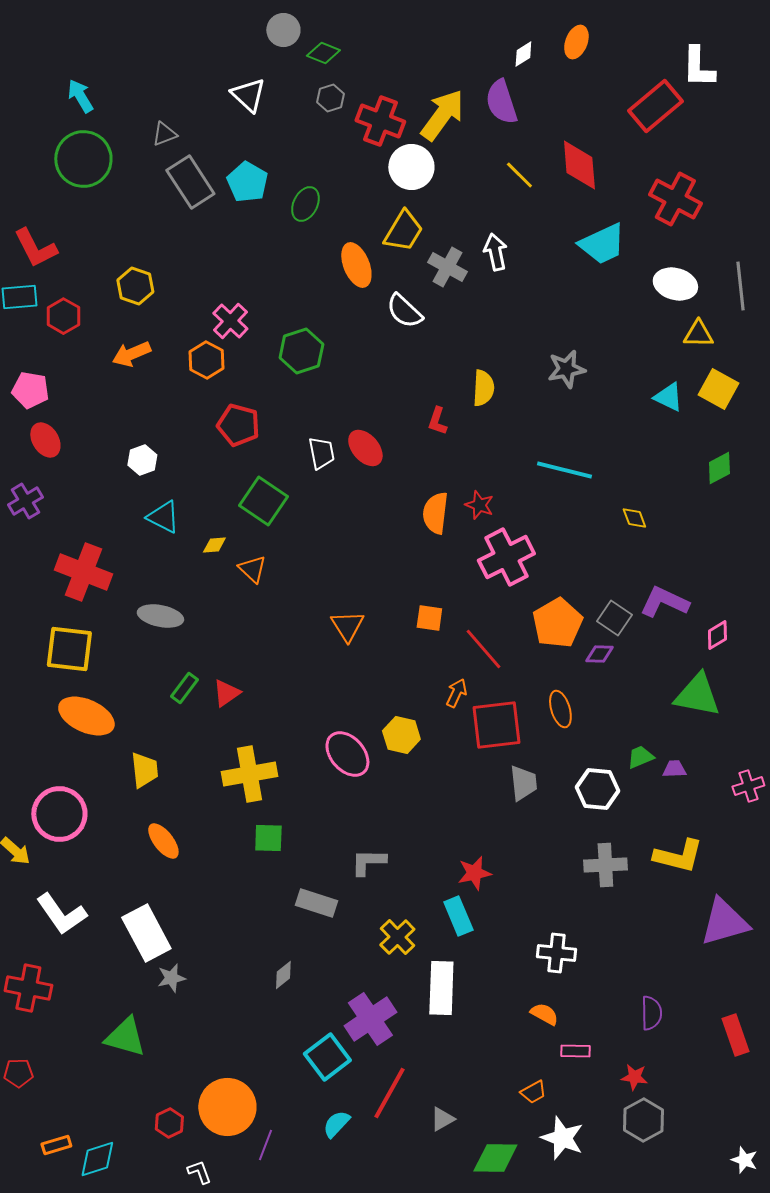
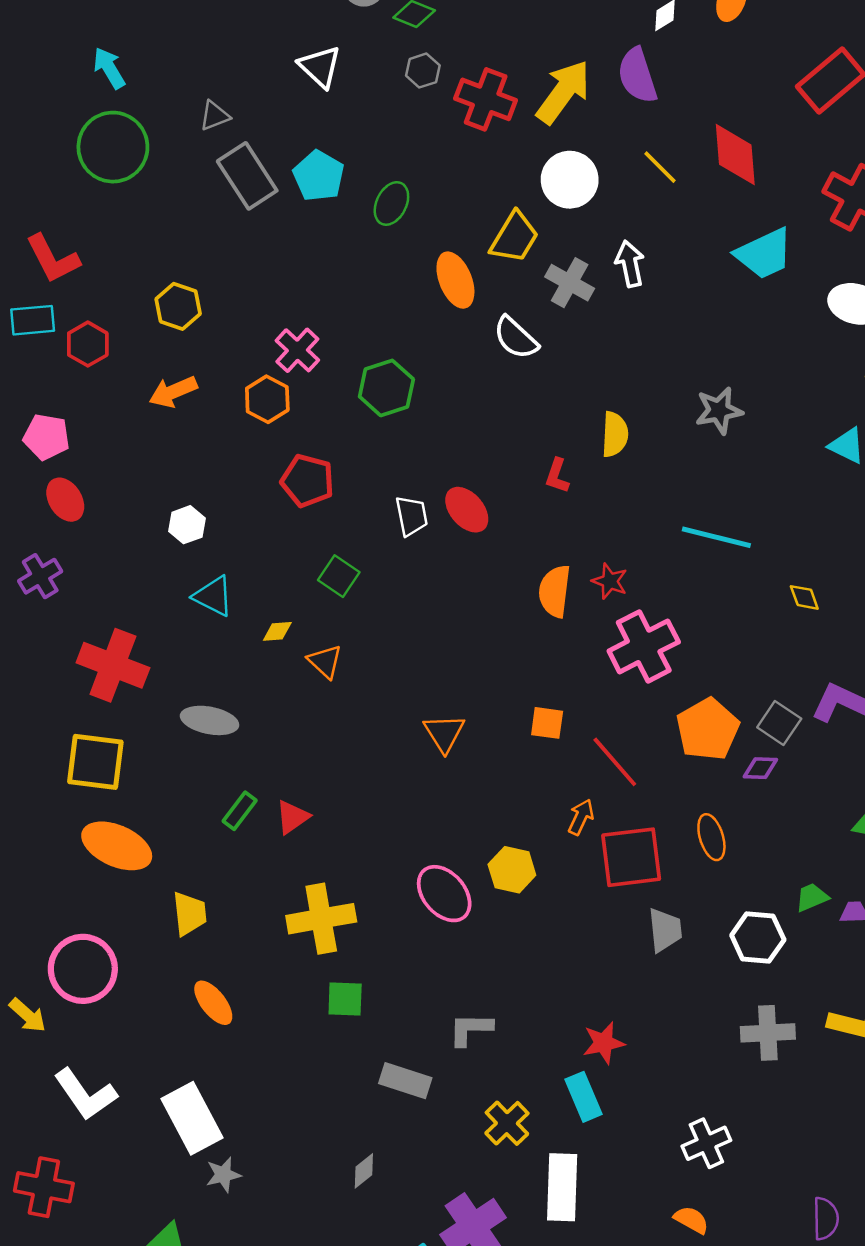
white circle: (411, 167) -> (570, 180), moved
green square: (263, 501) -> (339, 576), size x0.7
white cross: (556, 953) -> (706, 1143), turned -30

